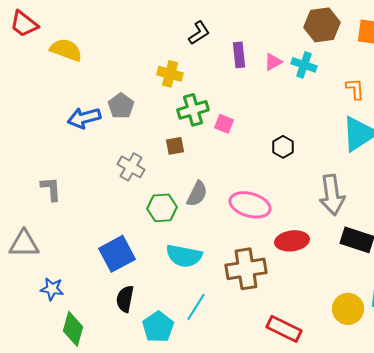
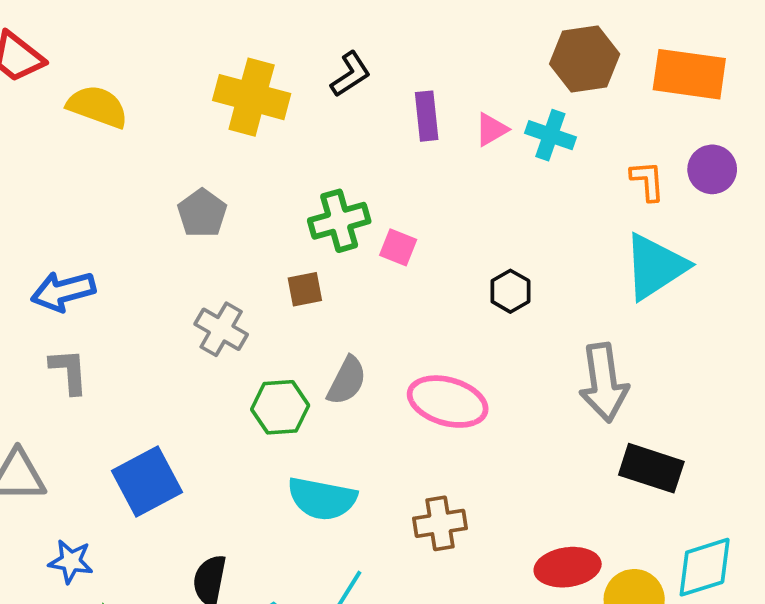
yellow cross: (170, 74) -> (252, 97), moved, size x1.5
blue arrow: (84, 118) -> (63, 291), moved
red ellipse: (292, 241) -> (568, 567), moved
blue square: (117, 254) -> (147, 482), moved
brown cross: (246, 269) -> (440, 523), size x0.7

